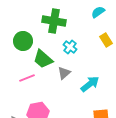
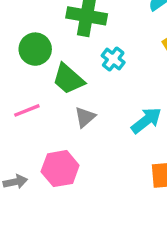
gray triangle: (64, 73) -> (85, 117), moved
pink line: (27, 78) -> (27, 110), moved

